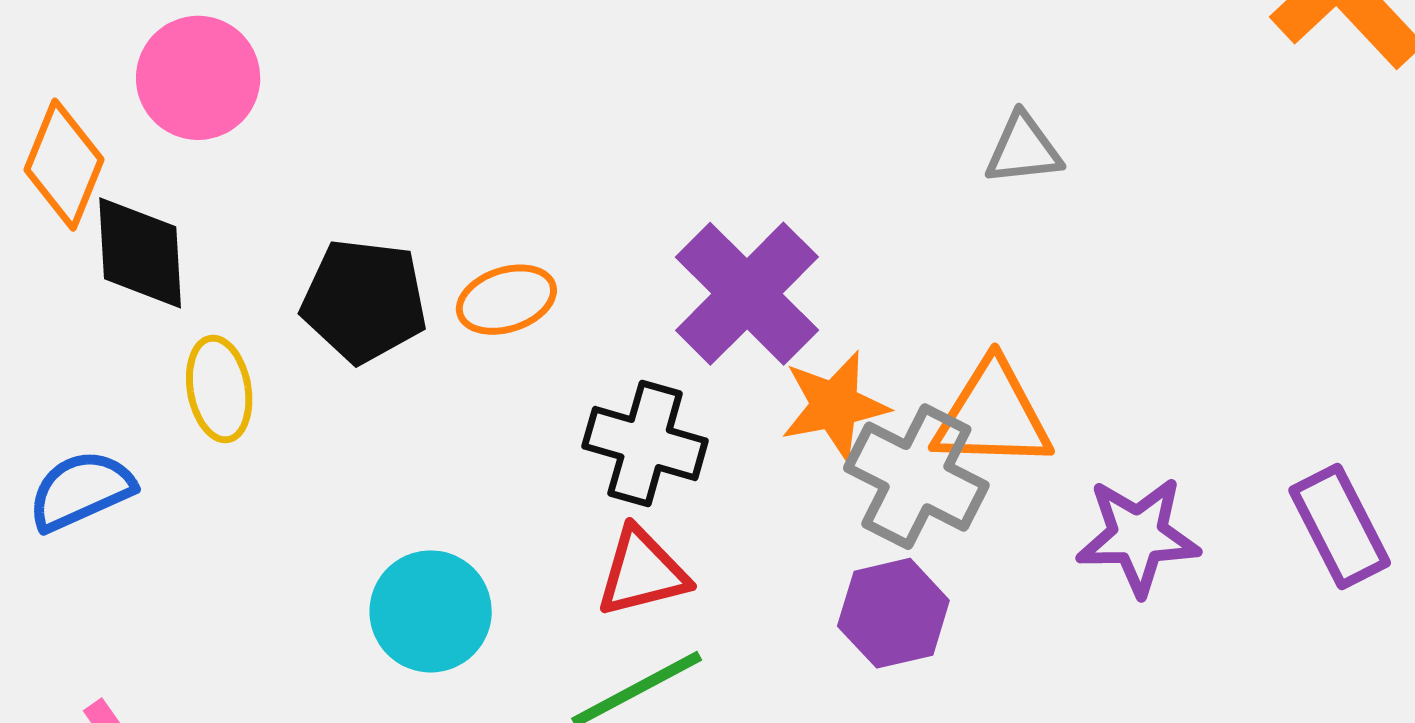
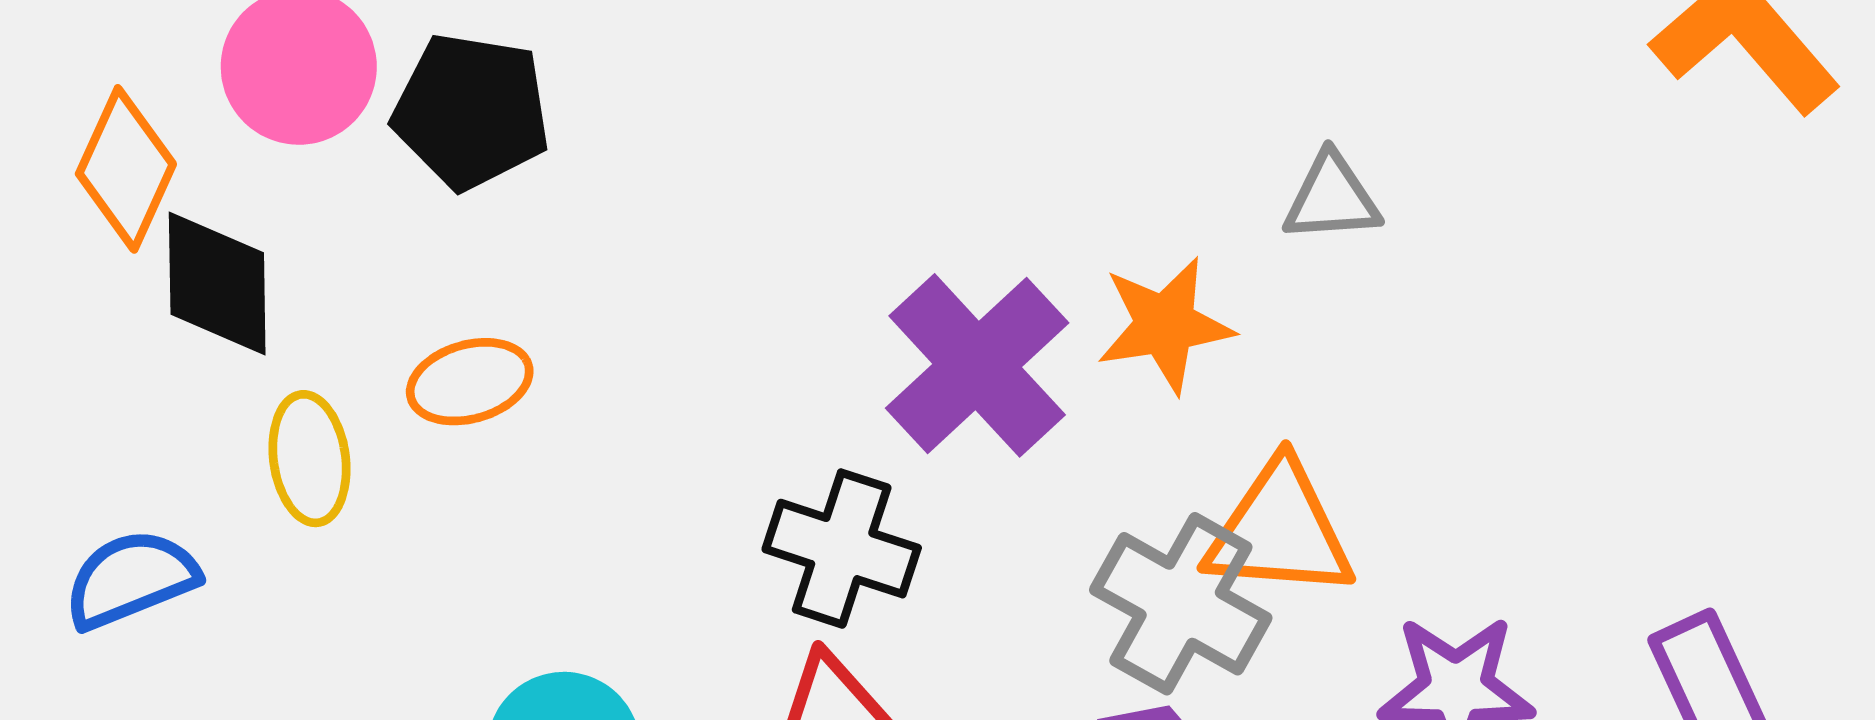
orange ellipse: (506, 300) -> (470, 382), moved
black pentagon: (364, 301) -> (471, 111), moved
orange star: (835, 405) -> (1165, 325), moved

